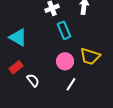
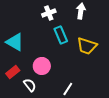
yellow trapezoid: (90, 56) -> (87, 46), moved
pink circle: (65, 61) -> (42, 66), moved

